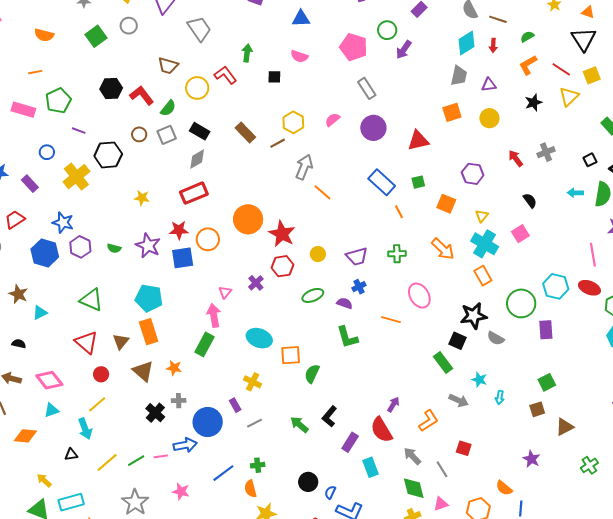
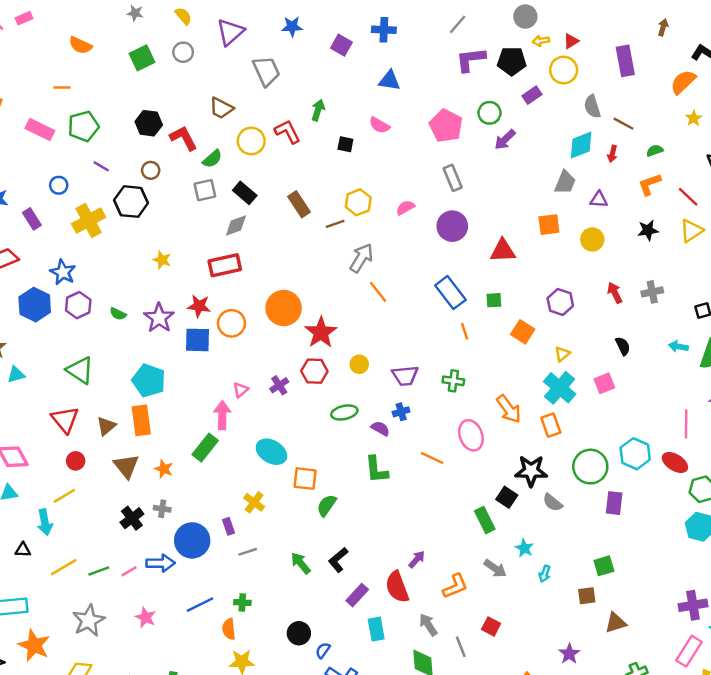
brown circle: (139, 134) -> (151, 170), moved
orange arrow: (443, 249) -> (509, 409), moved
pink line: (161, 456) -> (129, 571), turned -32

